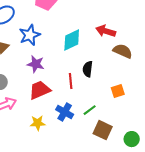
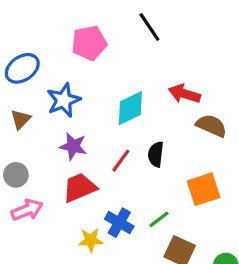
red line: (71, 81) -> (121, 161), moved, turned 42
orange square: (118, 91) -> (204, 189), size x1.5
yellow star: (38, 123) -> (91, 240), moved

